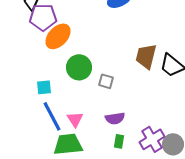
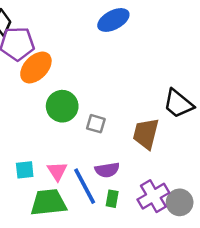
brown trapezoid: (146, 56) -> (146, 134), moved
cyan square: (44, 87) -> (25, 170), moved
blue line: (52, 116) -> (85, 186), moved

